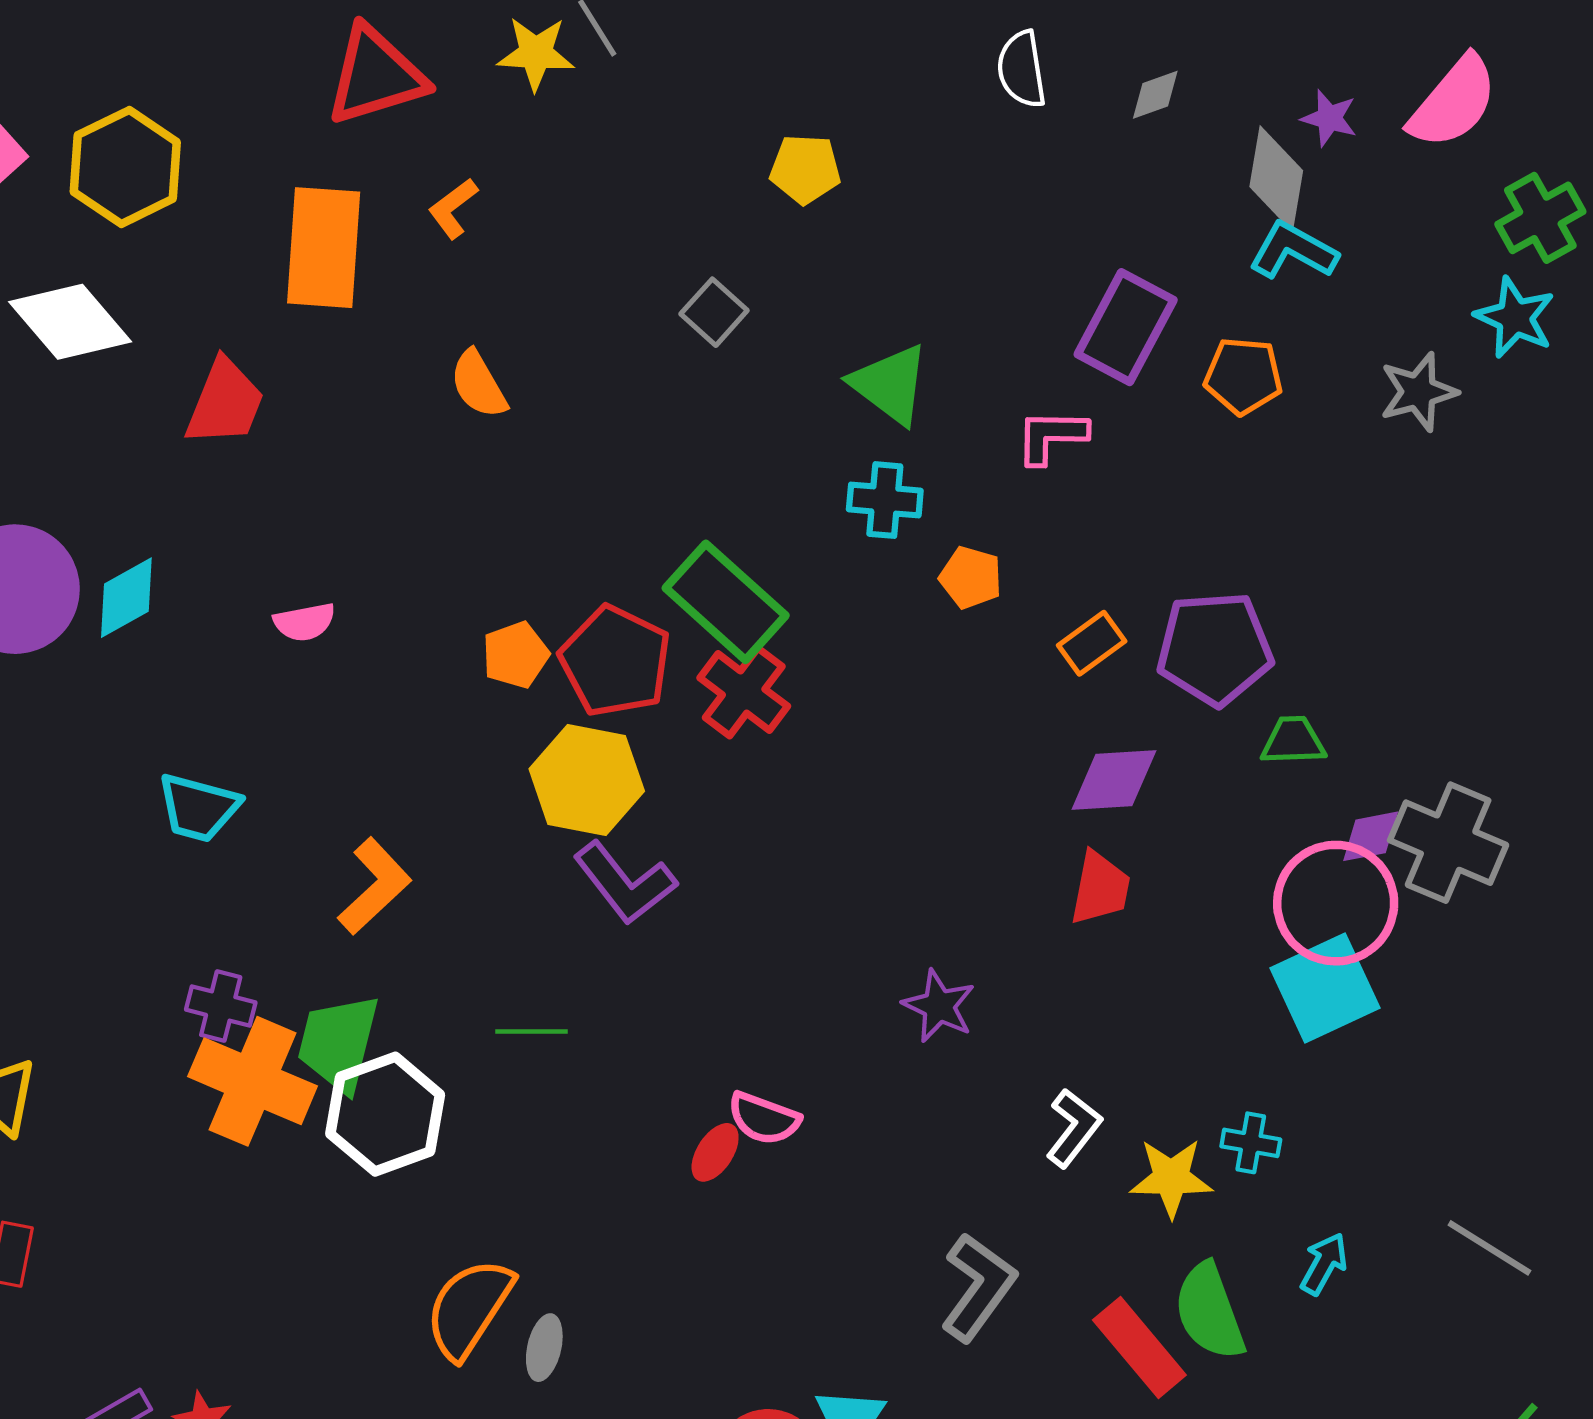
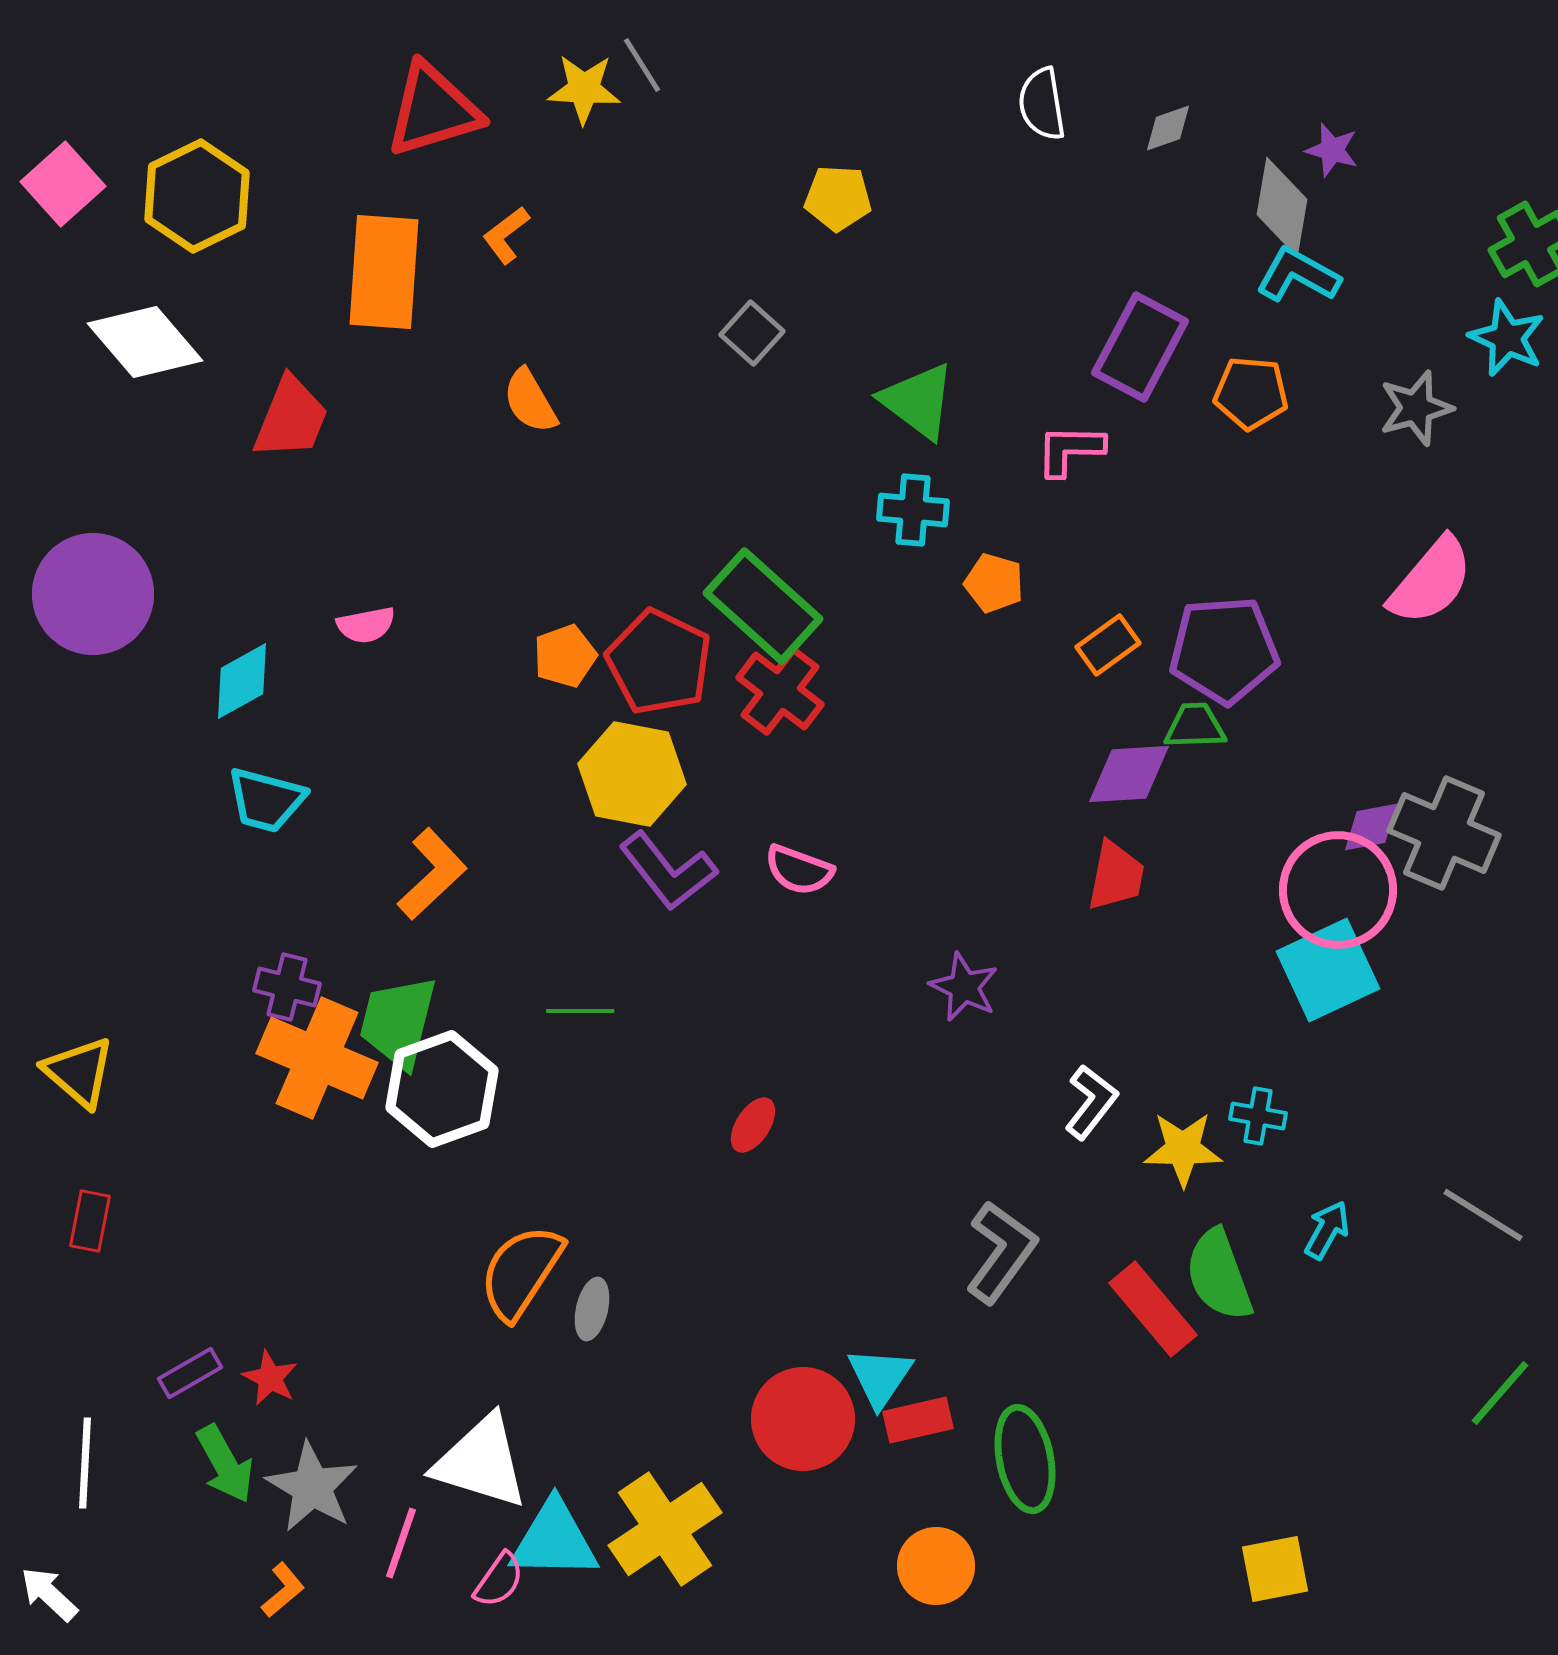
pink semicircle: (1453, 102) -> (1431, 581), moved
cyan diamond: (126, 598) -> (242, 681), moved
green trapezoid: (1293, 741) -> (1195, 726), moved
pink semicircle: (764, 1118) -> (799, 870), moved

